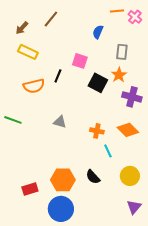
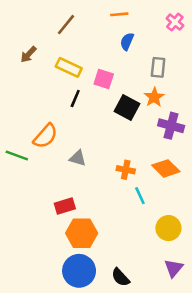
orange line: (117, 11) -> (119, 14), moved
brown arrow: (22, 28) -> (29, 54), moved
yellow rectangle: (28, 52) -> (69, 67), moved
orange semicircle: (34, 86) -> (45, 136), moved, turned -35
black semicircle: (93, 177) -> (121, 277), moved
red rectangle: (30, 189) -> (65, 206), moved

